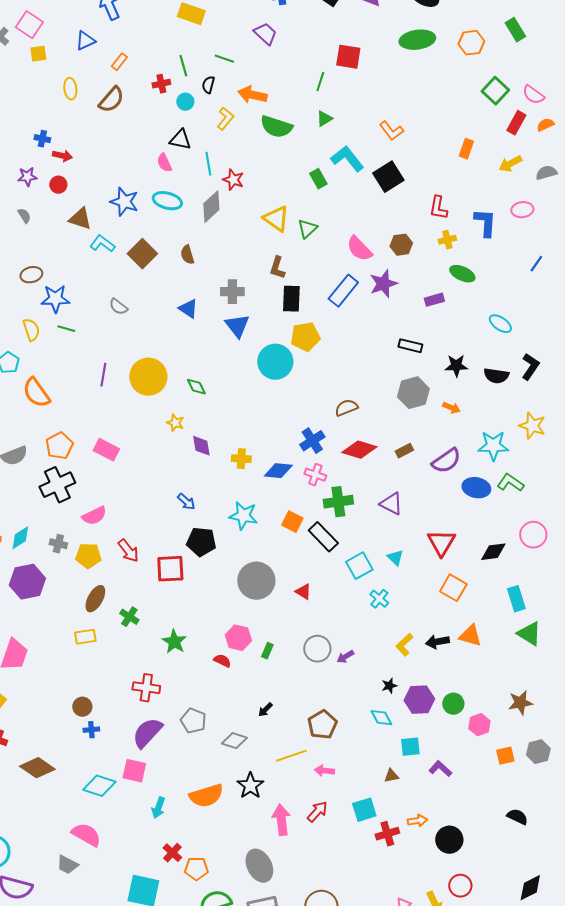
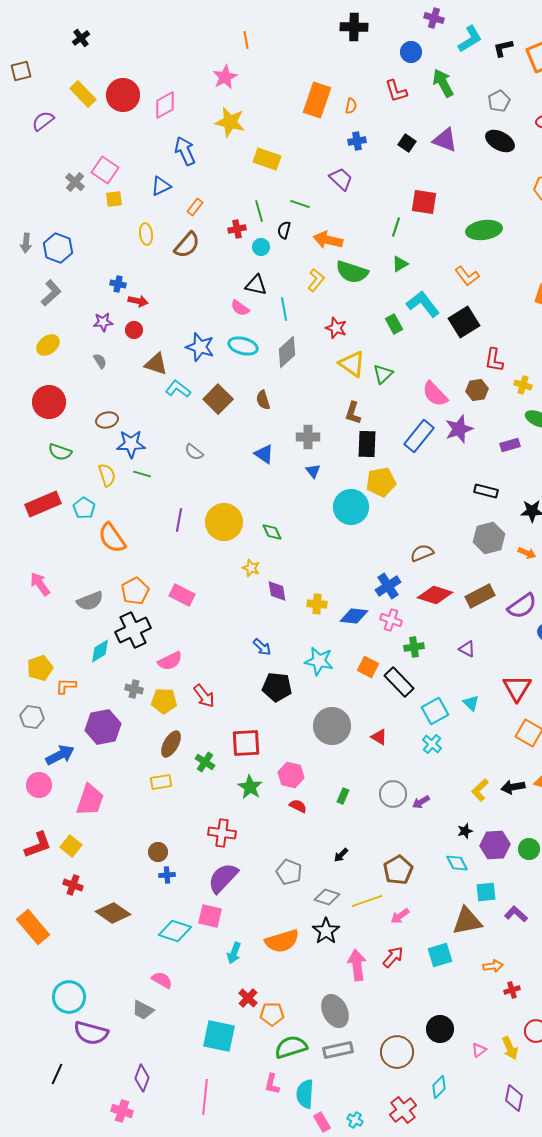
green ellipse: (417, 40) -> (484, 230), moved
yellow L-shape: (225, 119) -> (316, 280), moved
pink semicircle: (164, 163) -> (240, 308), turned -30
red star: (233, 180) -> (336, 328), moved
red L-shape: (438, 208) -> (494, 360), moved
yellow cross: (447, 240) -> (523, 385), turned 30
blue triangle: (237, 326) -> (313, 471), size x0.6
brown rectangle: (404, 451) -> (480, 596), size x1.6
green cross: (338, 502) -> (414, 647), size x0.7
purple triangle: (391, 504) -> (467, 649), size x0.7
cyan diamond: (20, 538) -> (100, 651), moved
red square: (170, 569) -> (246, 743), moved
cyan cross: (379, 599) -> (432, 744), moved
pink hexagon: (238, 638) -> (291, 775), moved
gray pentagon: (193, 721) -> (289, 872), moved
gray diamond: (234, 741) -> (327, 897), moved
pink arrow: (324, 771) -> (400, 916), turned -42
brown triangle: (391, 776) -> (467, 921), size x2.0
red cross: (387, 834) -> (512, 990), moved, size x0.7
pink semicircle: (86, 835) -> (162, 980), size x0.7
black circle: (449, 840) -> (440, 1029), moved

